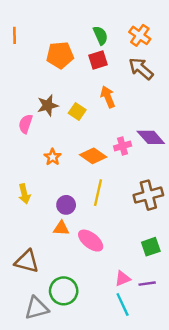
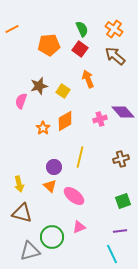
orange line: (14, 35) -> (12, 29), turned 64
red square: (98, 60) -> (80, 49), turned -35
orange diamond: (93, 156) -> (65, 121), moved, turned -65
yellow arrow: (24, 194) -> (19, 184), moved
brown cross: (148, 195) -> (121, 159), size x0.7
orange triangle: (61, 228) -> (50, 186), turned 40
pink triangle: (123, 279) -> (79, 227), moved
cyan line: (123, 304) -> (112, 254), moved

